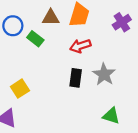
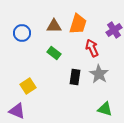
green rectangle: (35, 39) -> (54, 53), moved
red arrow: (80, 46) -> (92, 48), moved, turned 84

